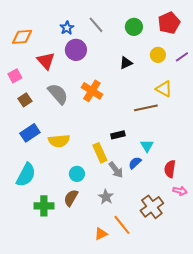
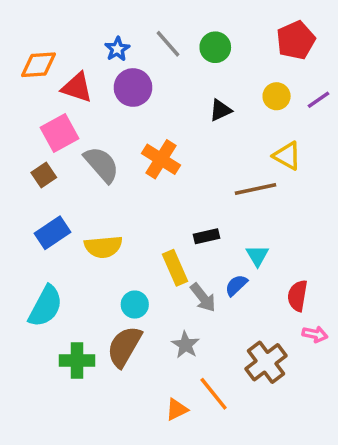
green circle: (134, 27) -> (215, 47), moved
red triangle: (46, 61) -> (77, 87), moved, turned -30
pink square: (15, 76) -> (59, 133), moved, size x1.5
brown semicircle: (71, 198) -> (124, 347), size x1.4

